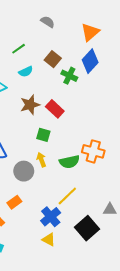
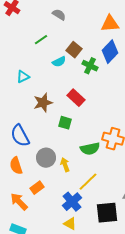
gray semicircle: (48, 22) -> (59, 15), moved
orange triangle: (90, 32) -> (110, 24), turned 36
cyan semicircle: (26, 72) -> (59, 62), moved
brown star: (30, 105) -> (43, 103), moved
yellow arrow: (41, 160) -> (65, 165), moved
black square: (87, 228) -> (107, 213), turned 35

